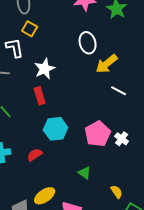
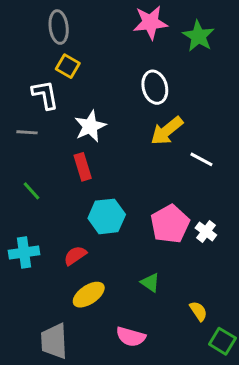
yellow arrow: (107, 64) -> (167, 131), moved
yellow ellipse: (45, 196) -> (89, 295), moved

